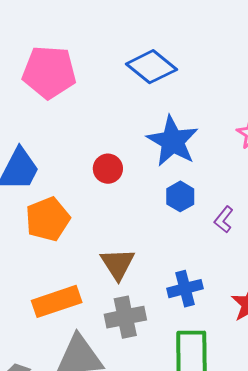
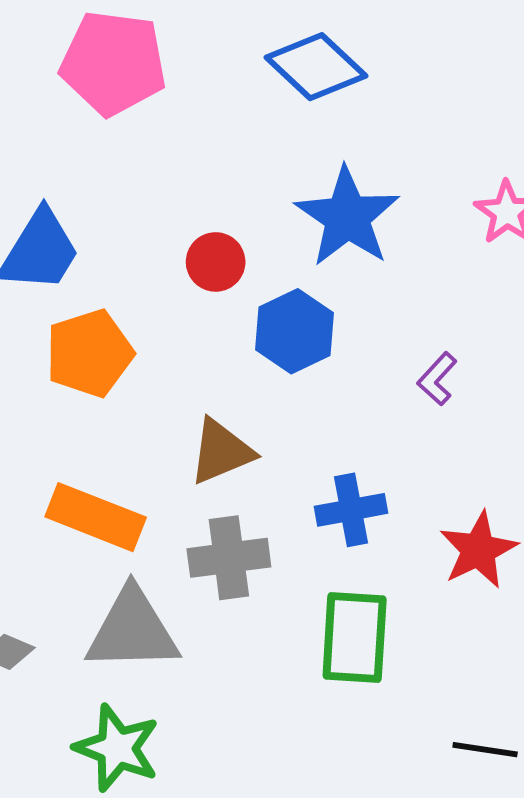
blue hexagon: (180, 196) -> (295, 331), moved, size x1.4
brown triangle: (118, 264) -> (221, 452), turned 36
orange rectangle: (57, 301) -> (96, 517), turned 36

